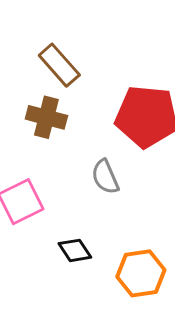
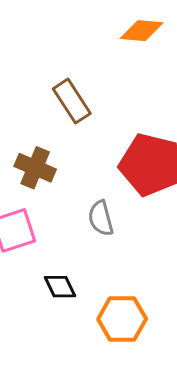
brown cross: (46, 117) -> (35, 168), moved

